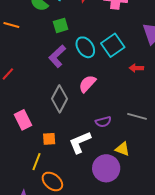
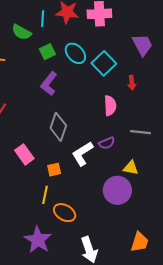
cyan ellipse: (85, 47) -> (75, 53), moved
red arrow: (136, 68) -> (132, 83), turned -88
pink semicircle: (87, 84) -> (110, 106), moved, turned 144
white L-shape: (80, 142) -> (82, 154), moved

